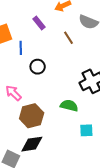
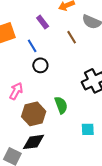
blue line: (21, 48) -> (32, 46), moved, turned -32
pink arrow: (13, 93) -> (16, 91), turned 72
green semicircle: (69, 105) -> (61, 105), moved, turned 54

